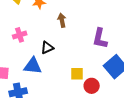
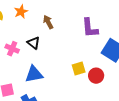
pink cross: (20, 35) -> (12, 49), turned -32
black triangle: (47, 48) -> (34, 43), moved, turned -40

